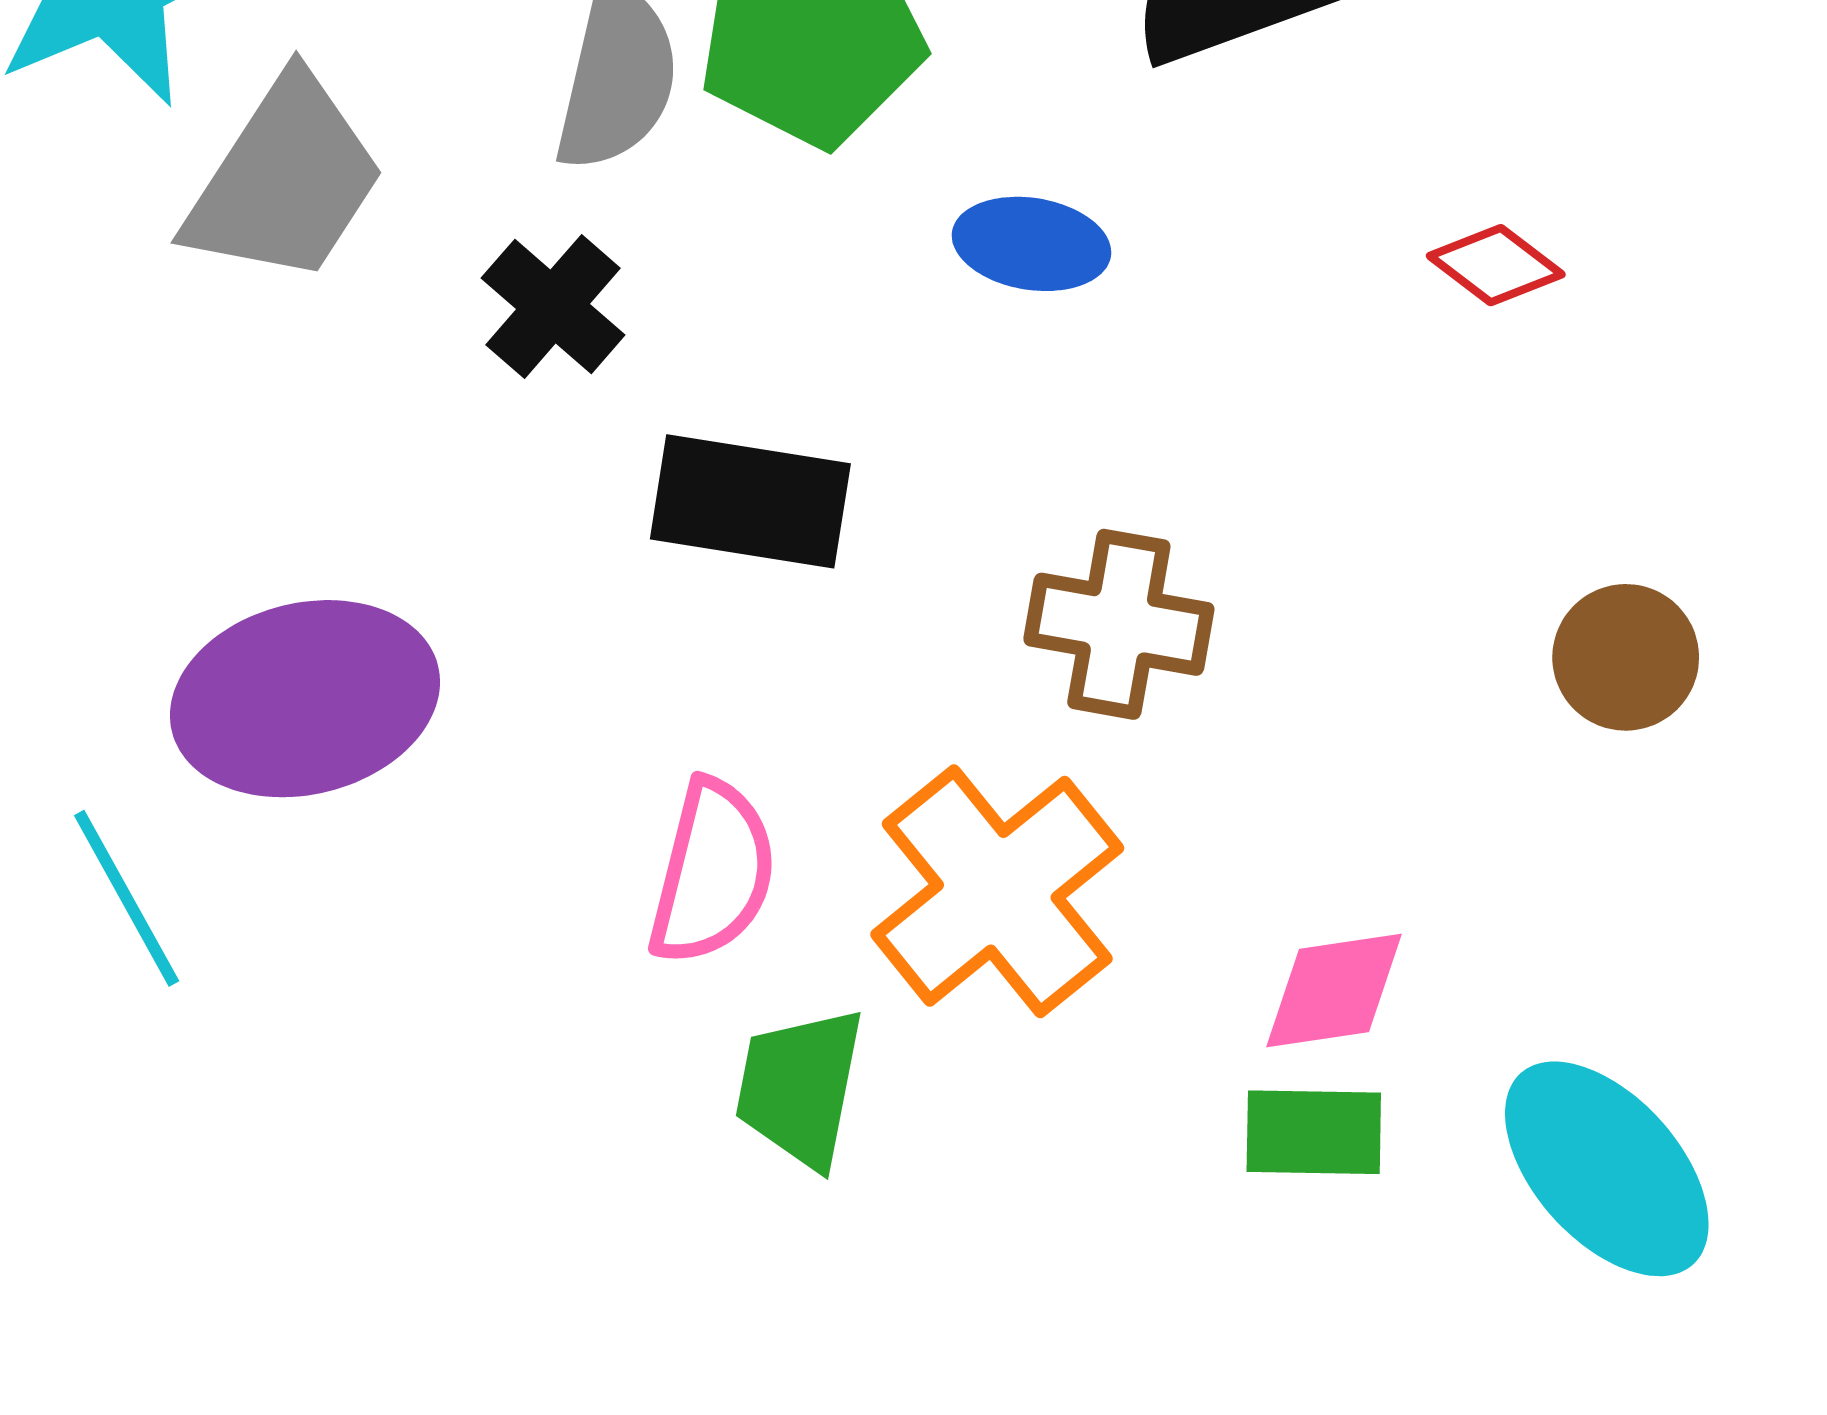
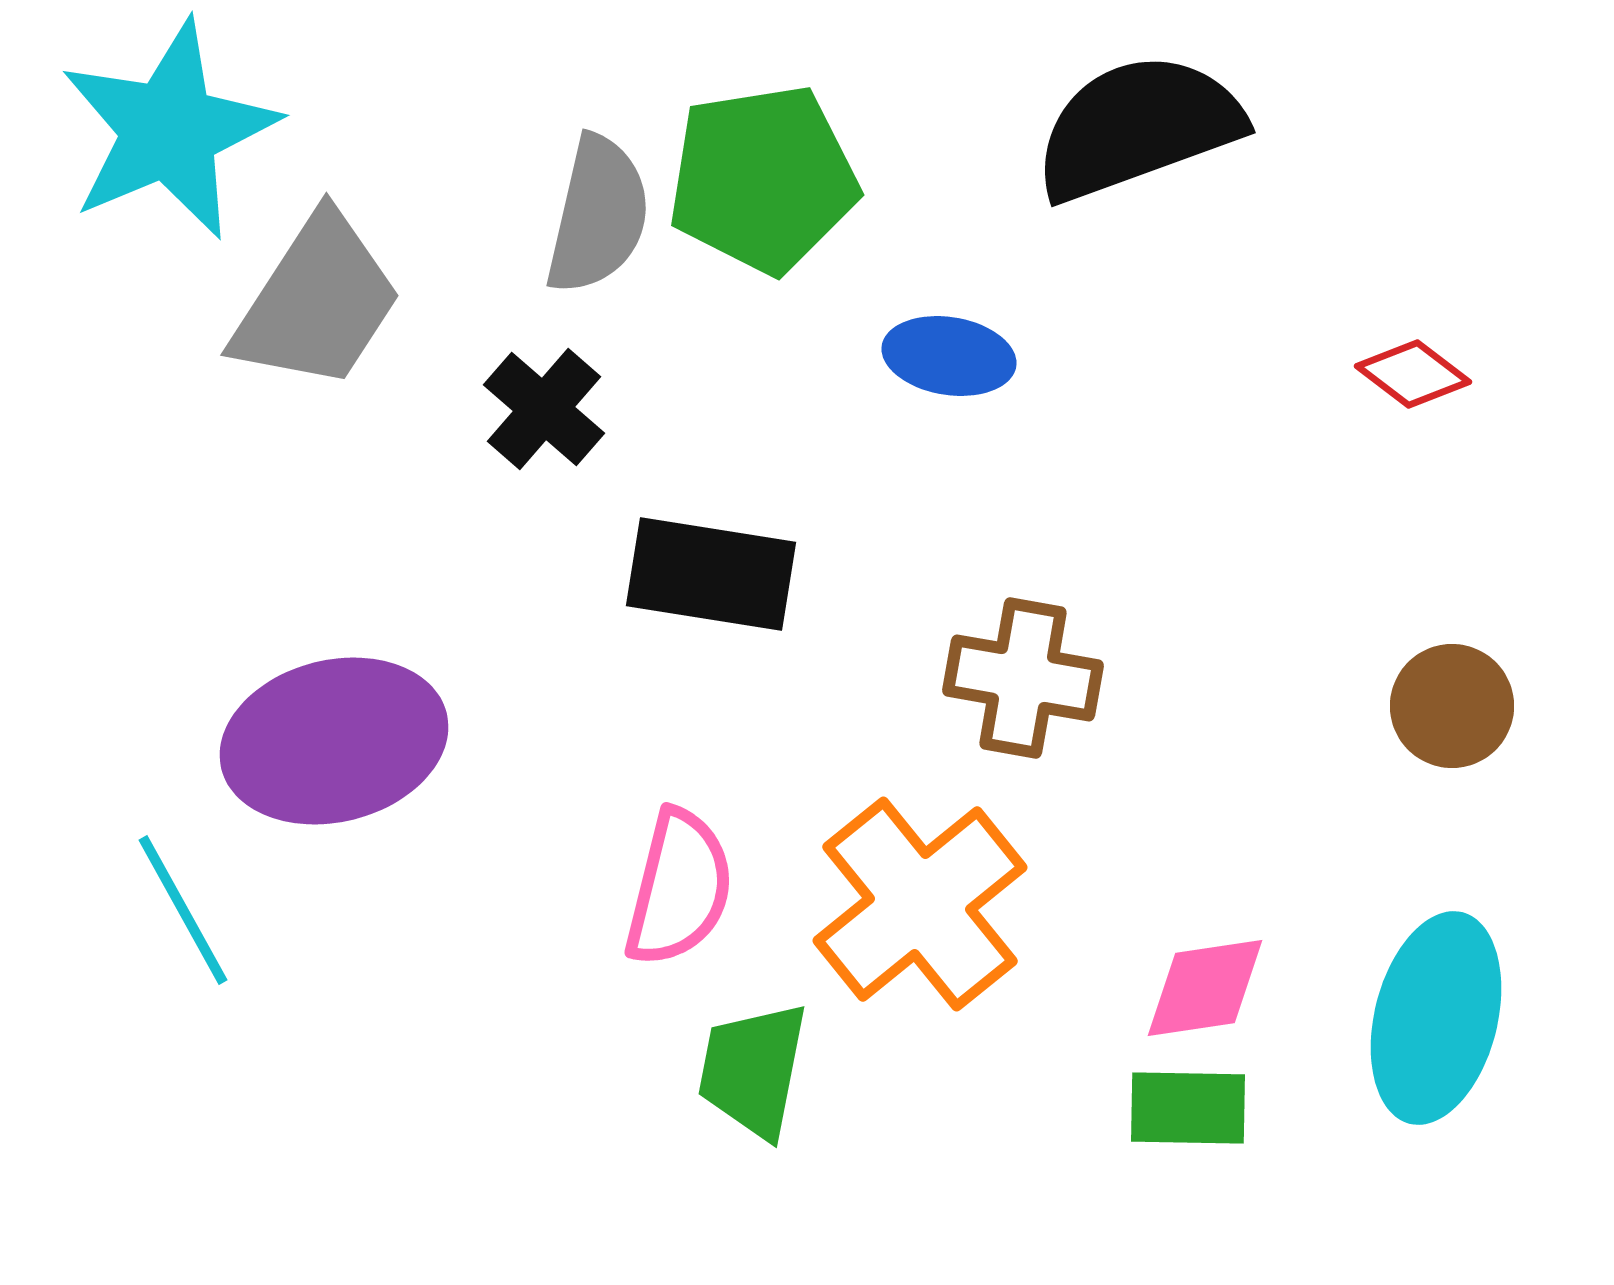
red diamond: (1496, 265) -> (1413, 374), moved
cyan ellipse: (1607, 1169) -> (1436, 1018), moved, turned 56

